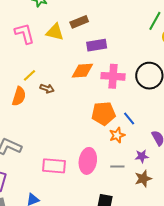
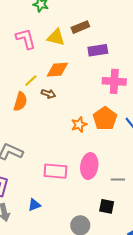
orange diamond: (82, 71) -> (57, 70), moved
orange pentagon: (104, 113) -> (105, 119), turned -30
orange star: (117, 135) -> (79, 125), moved
gray line: (117, 166) -> (118, 179), moved

